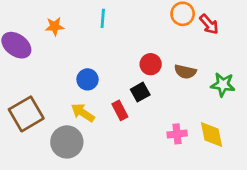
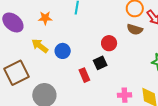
orange star: (55, 26) -> (45, 18), moved
brown semicircle: (185, 72) -> (135, 29), moved
yellow arrow: (83, 113) -> (40, 46), moved

